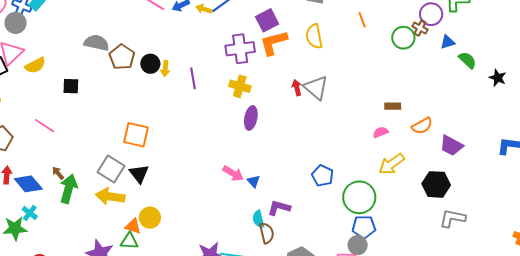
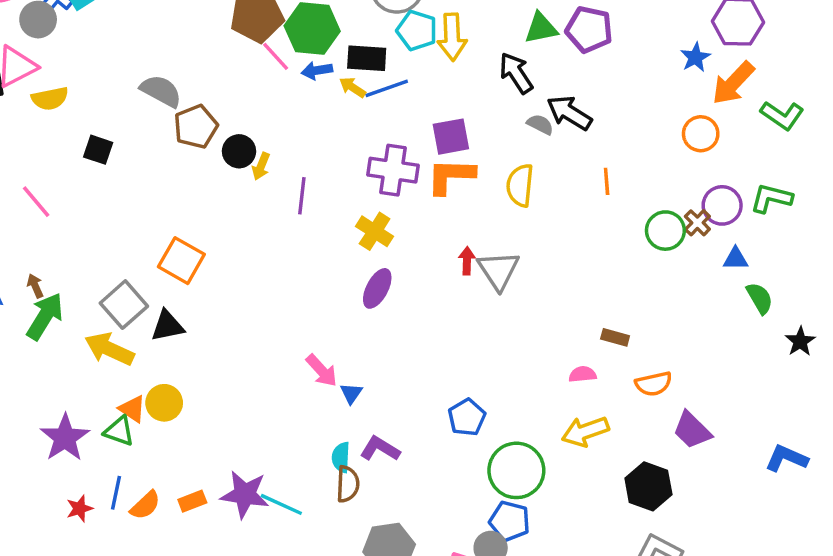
black triangle: (139, 174) -> (168, 326), turned 40

